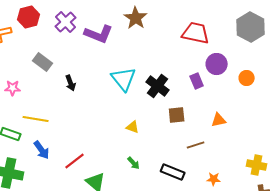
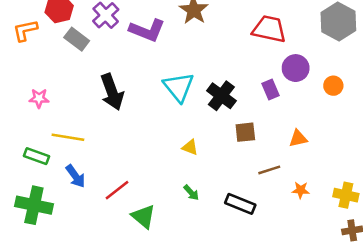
gray rectangle: (43, 62) -> (77, 39), moved
black arrow: (71, 83) -> (112, 92), size x1.8
orange star: (214, 179) -> (301, 190), moved

